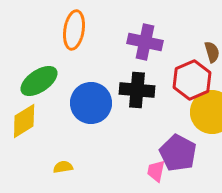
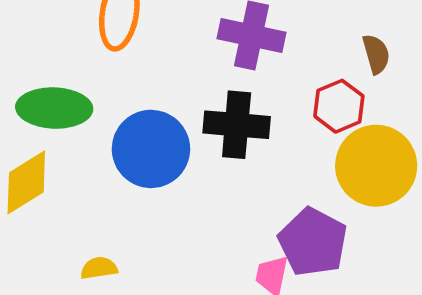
red hexagon: (192, 80) -> (339, 106), size x0.7
green ellipse: (39, 81) -> (54, 108), turned 36

